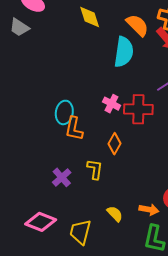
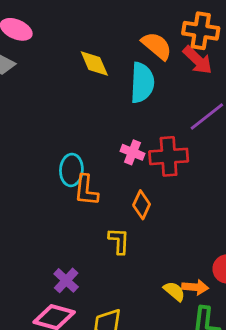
yellow diamond: (90, 17) -> (94, 64), moved
purple cross: (62, 177) -> (66, 280), moved
yellow semicircle: (115, 214) -> (174, 291), moved

